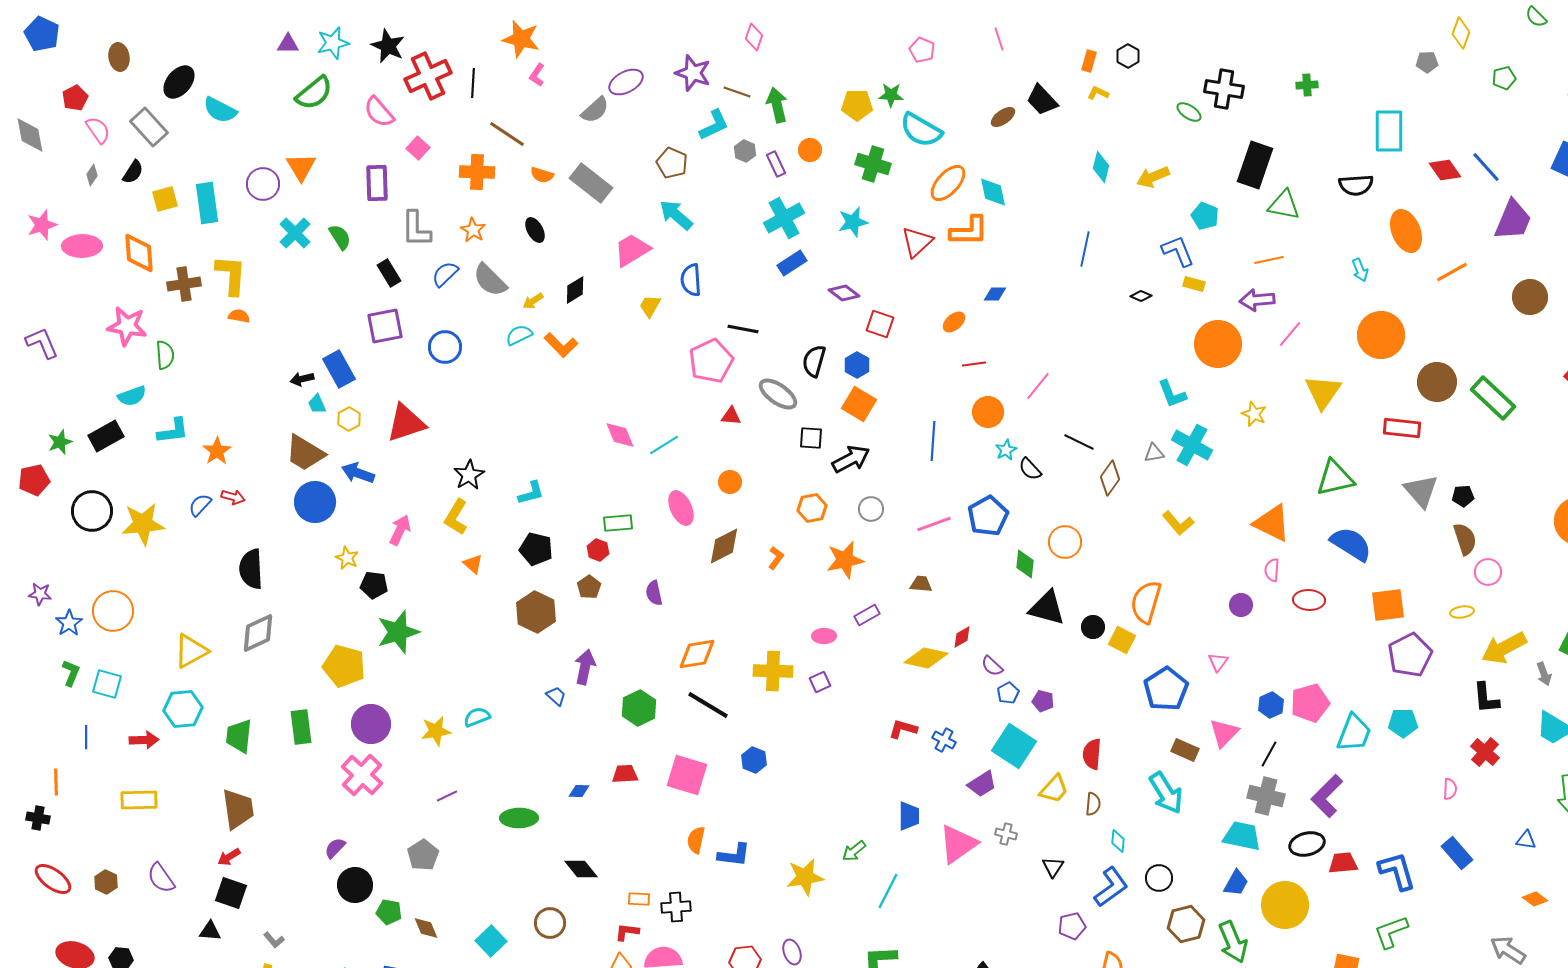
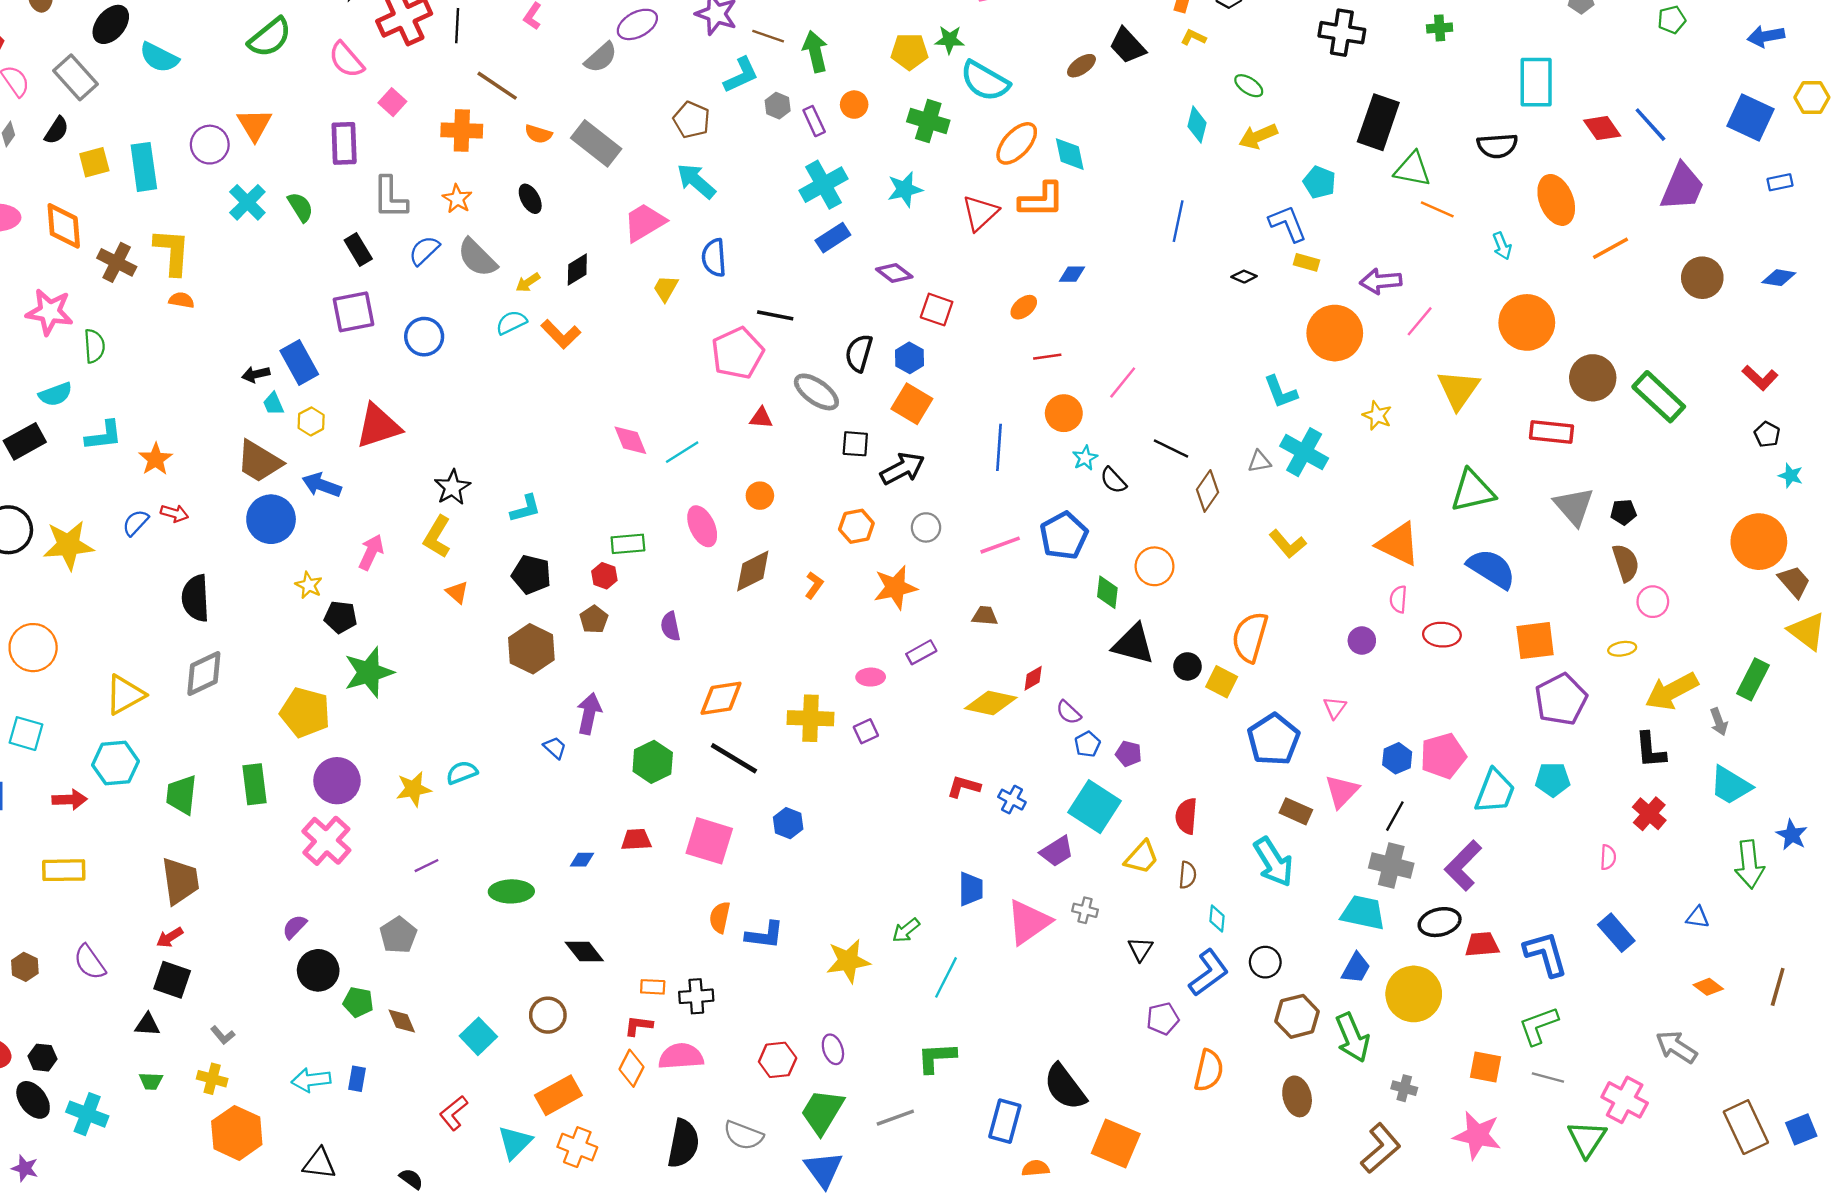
green ellipse: (1189, 112) -> (1249, 86), moved
orange line: (1269, 260) -> (1437, 209), moved, turned 36
brown cross: (184, 284) -> (117, 262), turned 36

